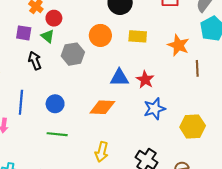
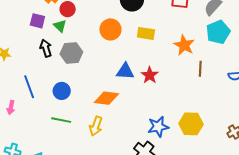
gray hexagon: (73, 54) -> (71, 53), moved
blue line: (21, 102) -> (29, 87), turned -30
blue star: (154, 109) -> (158, 127), moved
yellow arrow: (102, 152) -> (96, 126), moved

